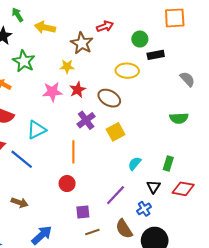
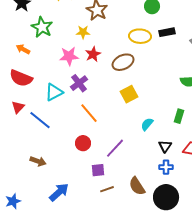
black rectangle: (156, 55) -> (167, 32), moved
brown ellipse: (109, 98) -> (123, 62), turned -55
purple cross: (86, 120) -> (79, 83), moved
orange line: (73, 152) -> (89, 113), turned -40
green rectangle: (168, 163) -> (179, 116), moved
purple line: (116, 195) -> (115, 148), moved
blue cross: (144, 209) -> (166, 167), moved, turned 32

